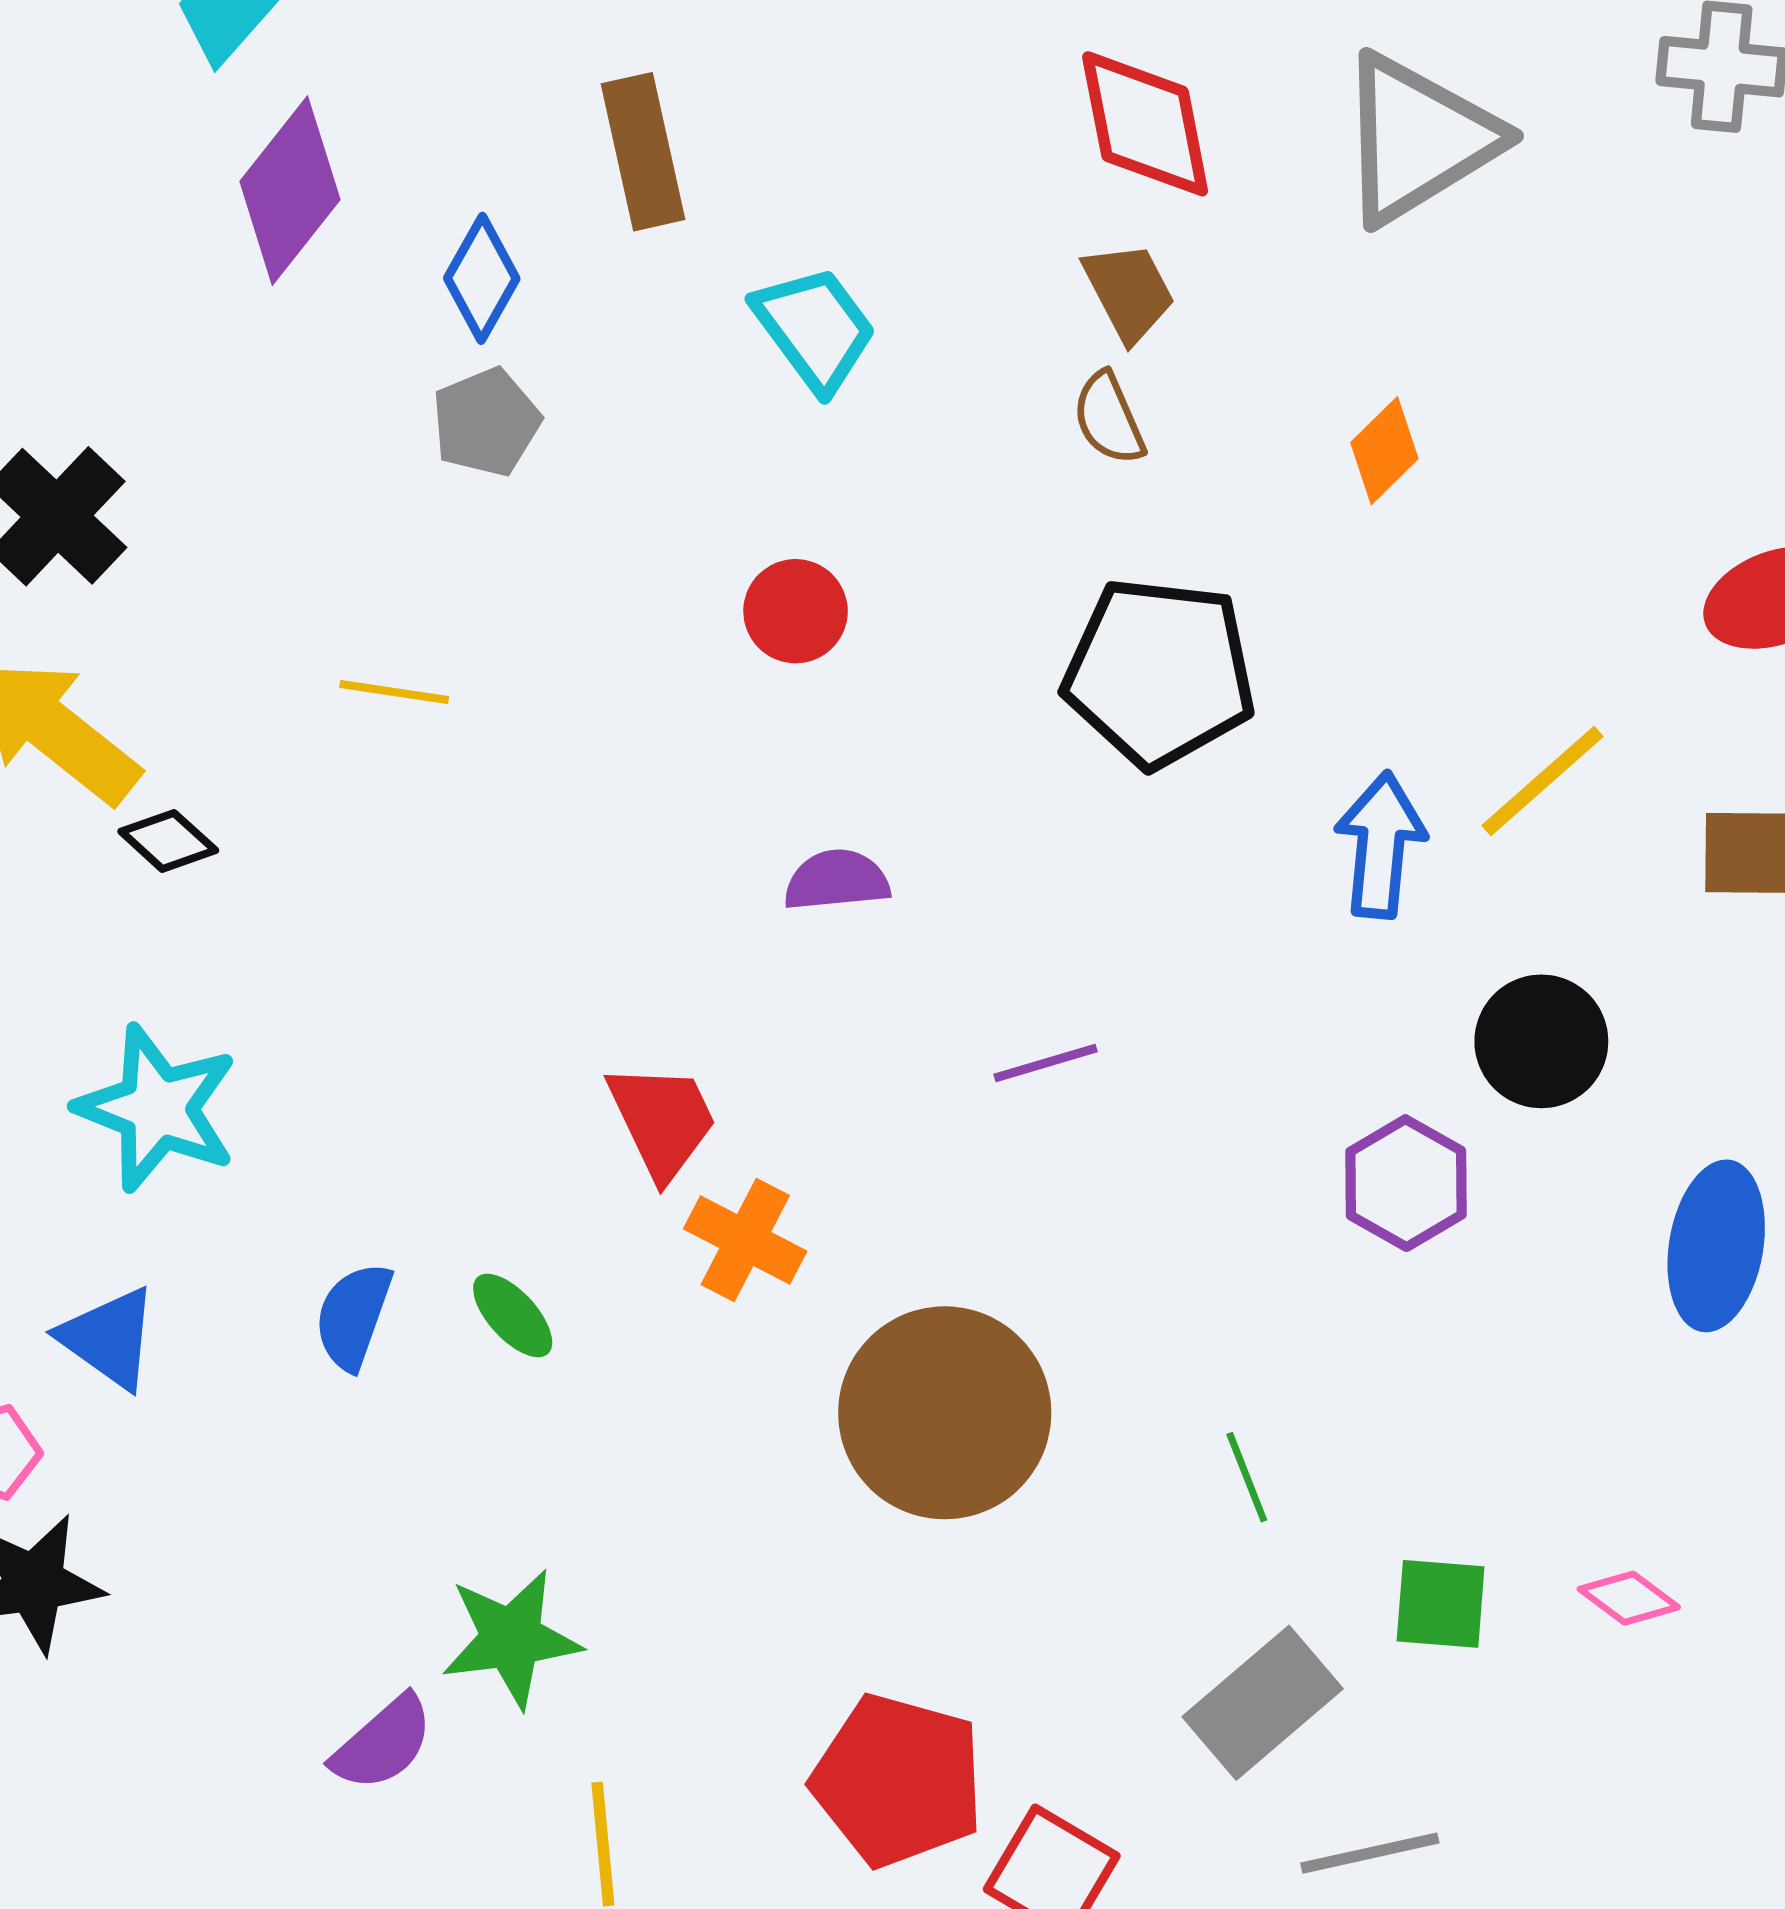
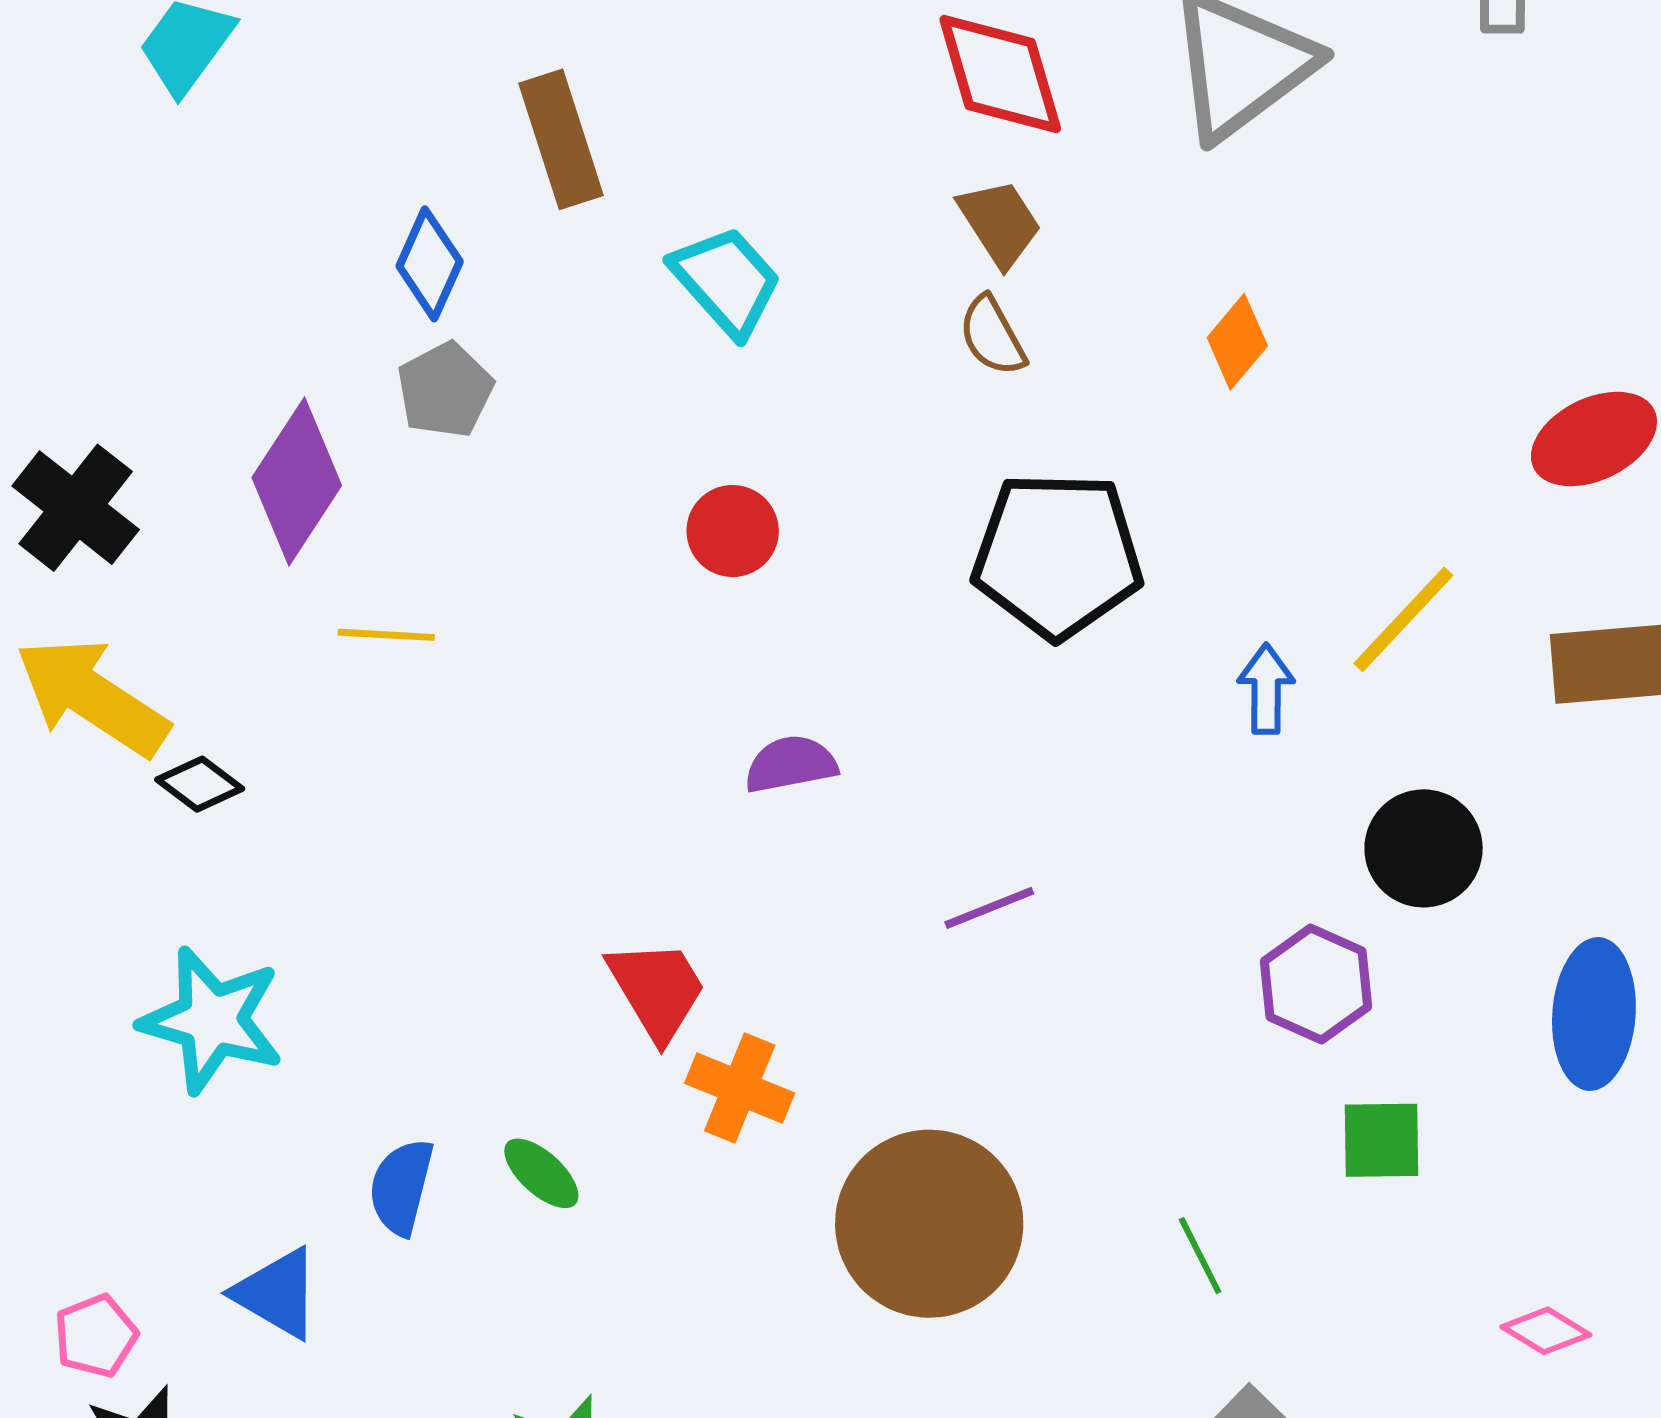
purple diamond: (290, 191) -> (297, 481), moved
blue arrow: (1380, 845) -> (1266, 689), size x0.7
blue triangle: (109, 1338) -> (277, 1293), moved
green square: (1441, 1604) -> (1381, 1140), moved

